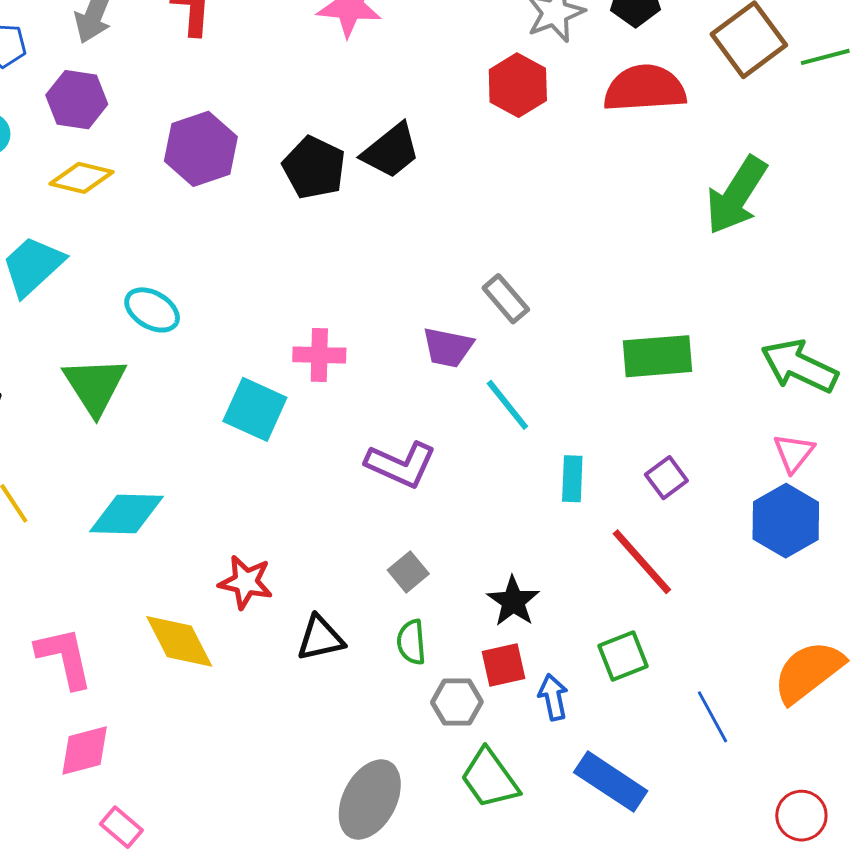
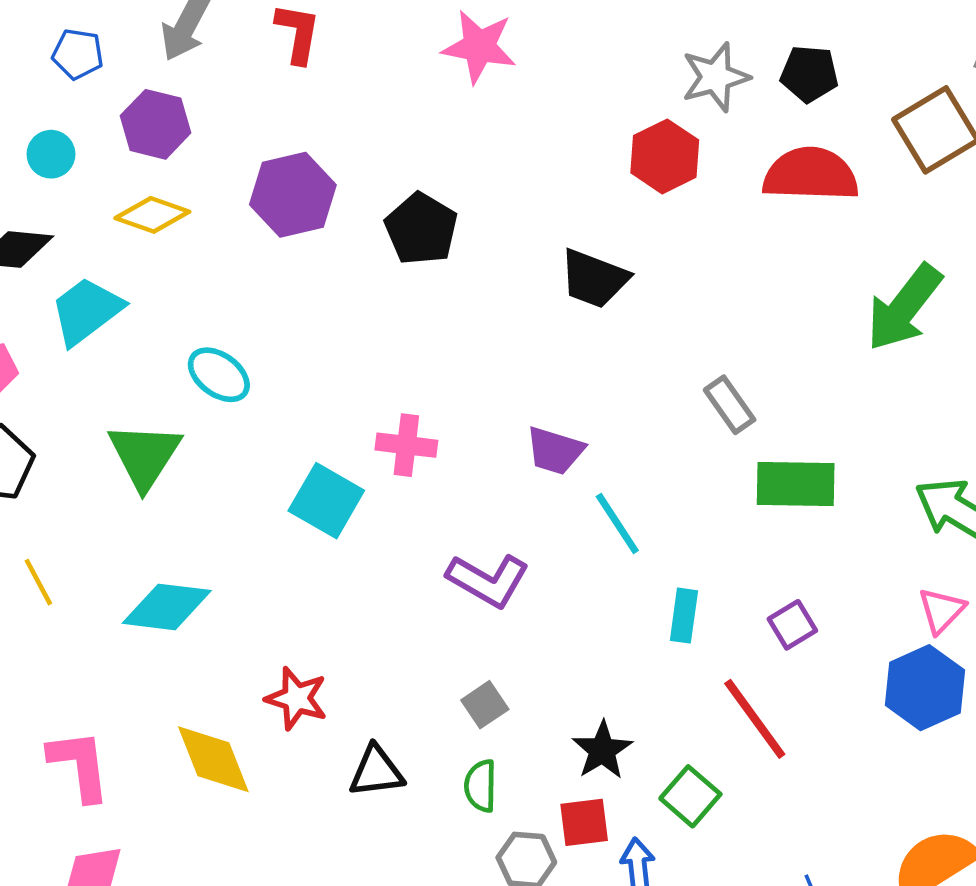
black trapezoid: (391, 151) -> (594, 279), moved, turned 54
gray rectangle: (506, 299) -> (730, 405), moved
green square: (623, 656) -> (690, 796), moved, turned -33

